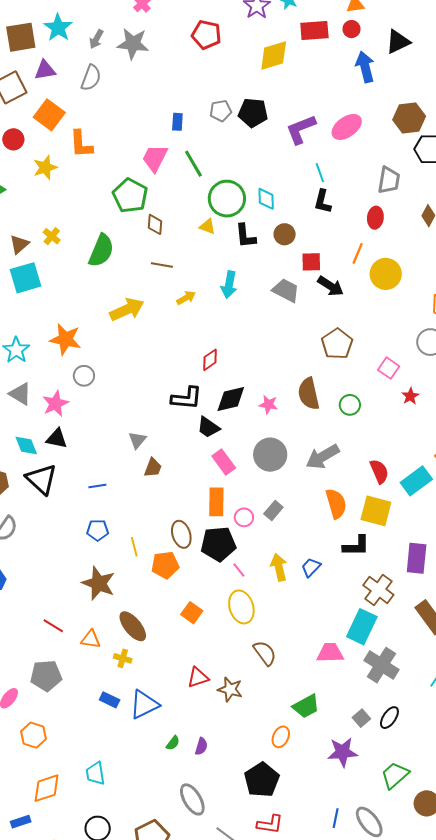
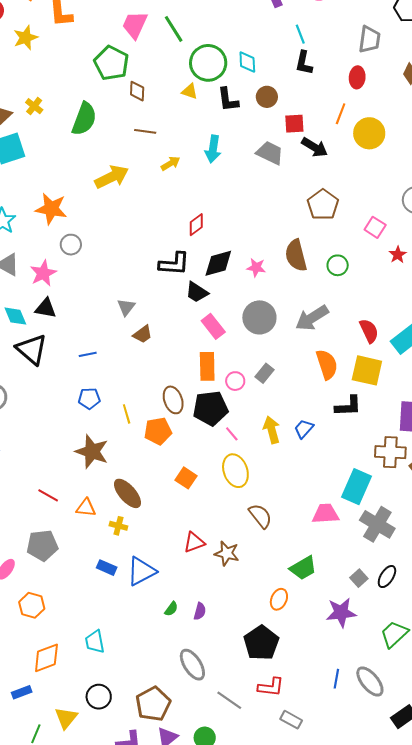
brown trapezoid: (153, 468) -> (143, 334), turned 35
brown cross: (378, 590) -> (390, 452), moved, turned -32

